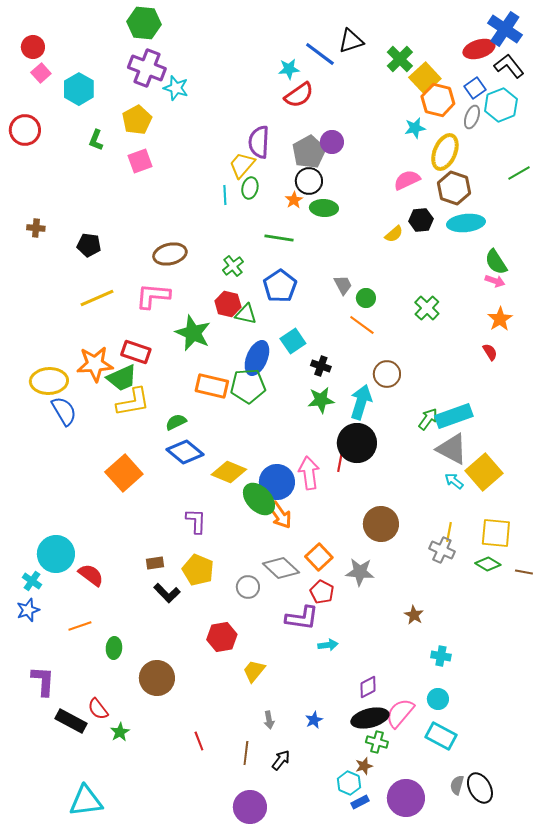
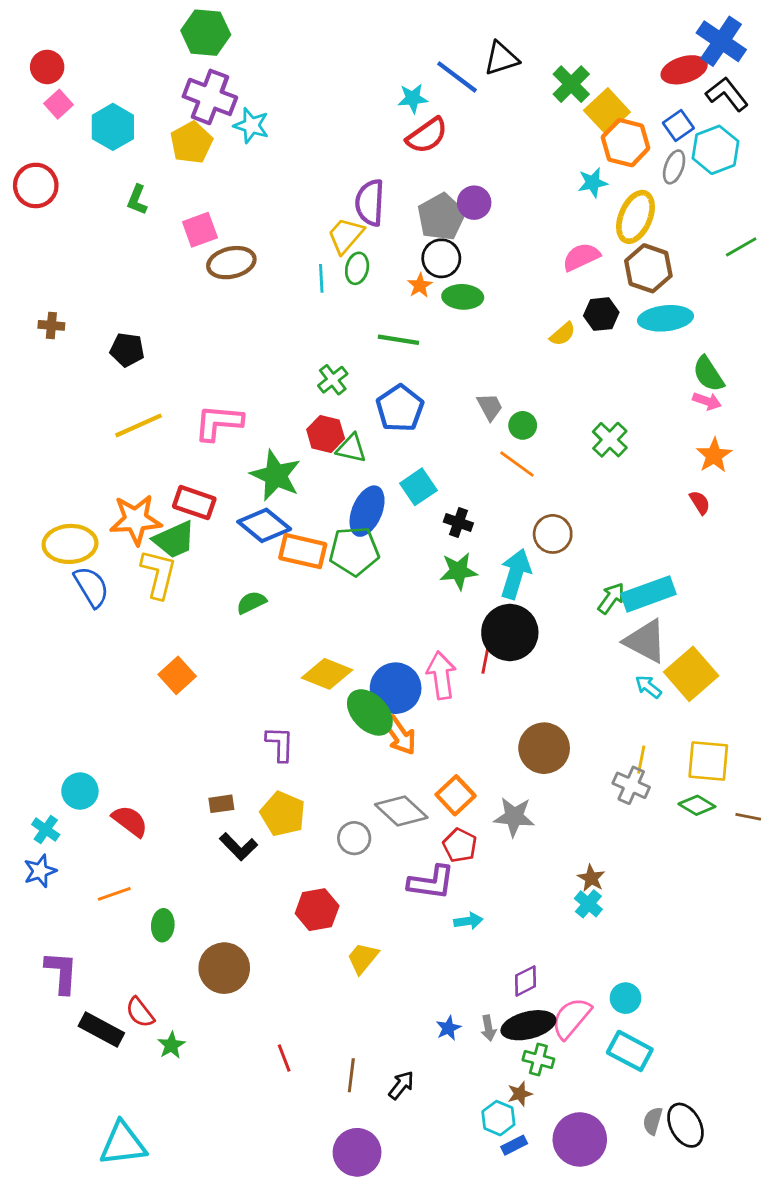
yellow pentagon: (137, 120) -> (191, 143), moved
brown ellipse: (170, 254) -> (231, 263), moved
yellow L-shape: (133, 402) -> (159, 574), moved, turned -66
blue diamond: (185, 452) -> (264, 525), moved
orange square: (124, 473) -> (177, 675), size x0.7
cyan circle: (56, 554) -> (80, 791), size x0.7
cyan cross: (441, 656) -> (588, 904), moved, turned 30
gray arrow: (269, 720) -> (488, 1028), moved

